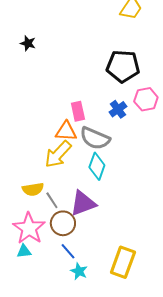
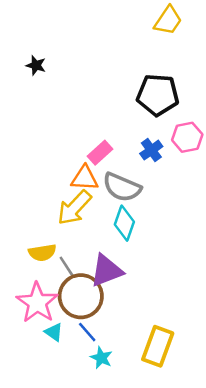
pink rectangle: (78, 111) -> (100, 153), turned 60
brown circle: (63, 223) -> (81, 296), size x1.4
cyan triangle: (24, 251) -> (54, 332), moved, turned 42

